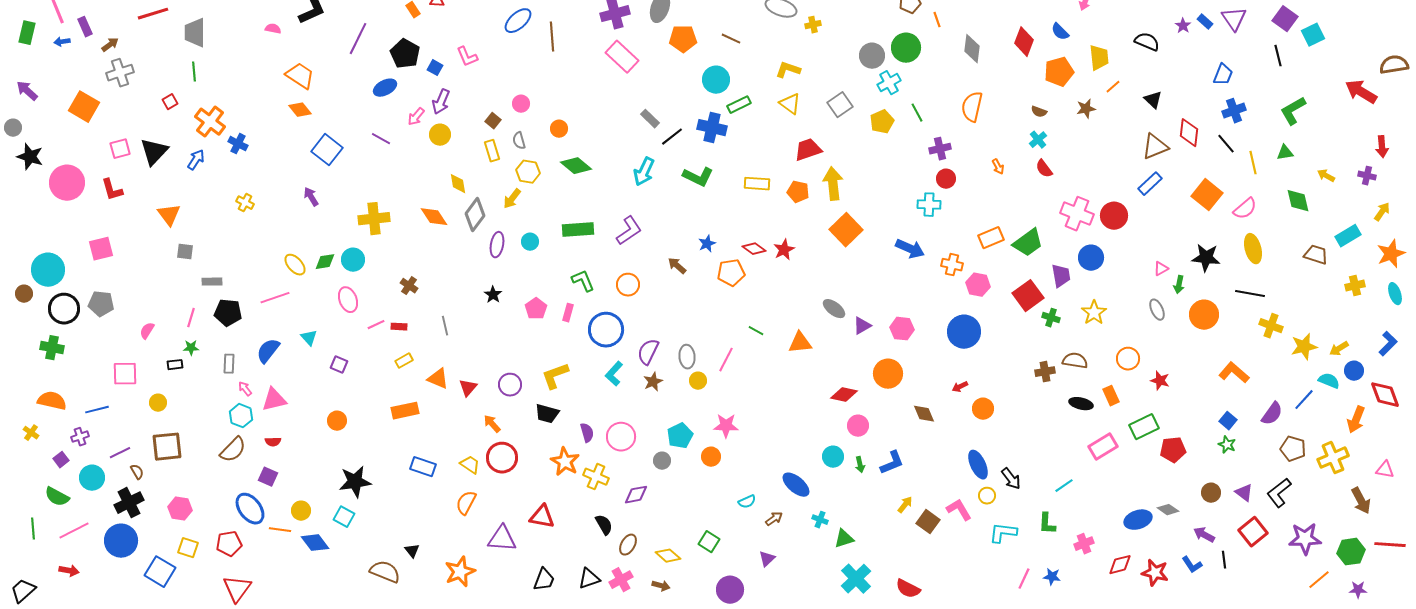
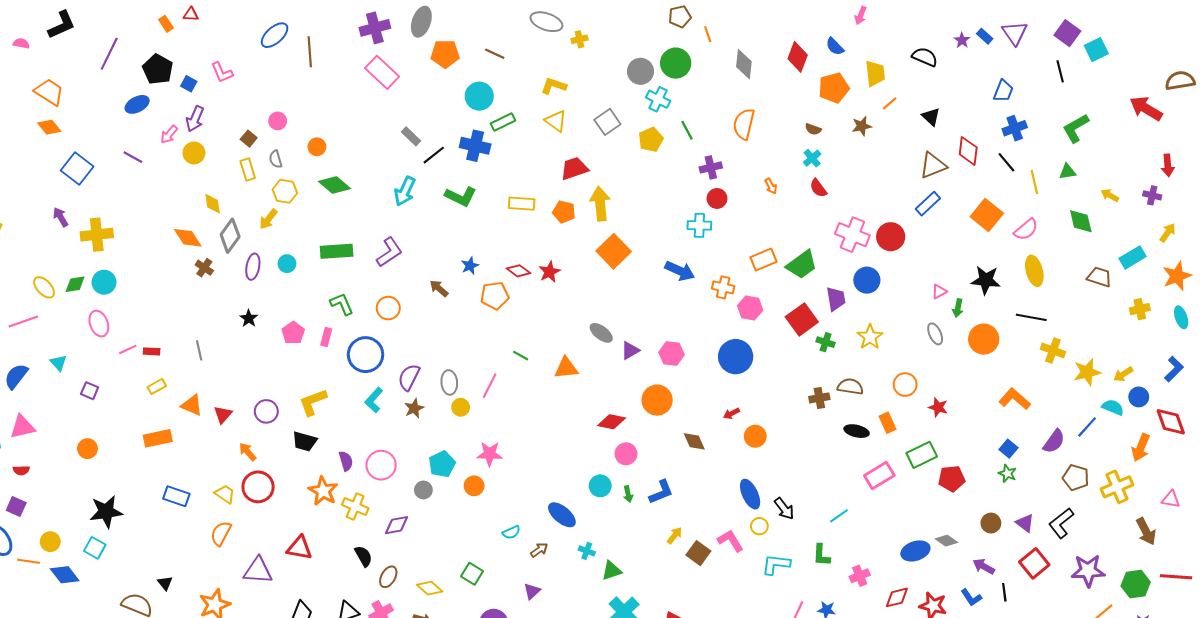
cyan cross: (889, 83) -> (658, 99), turned -35
yellow cross: (374, 219) -> (97, 235), moved
brown cross: (409, 286) -> (204, 268), moved

